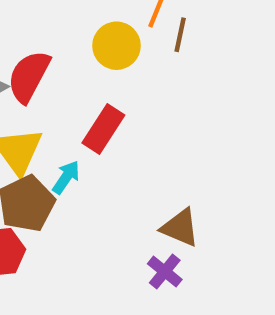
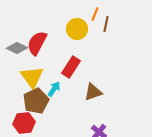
brown triangle: (180, 228) -> (93, 92), moved, turned -42

